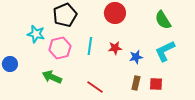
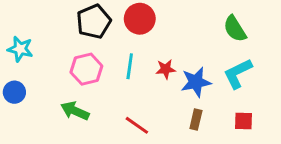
red circle: (115, 13) -> (140, 19), moved
cyan star: (36, 34) -> (20, 49), moved
blue star: (136, 57) -> (196, 82), size x1.5
red square: (156, 84) -> (243, 121), moved

